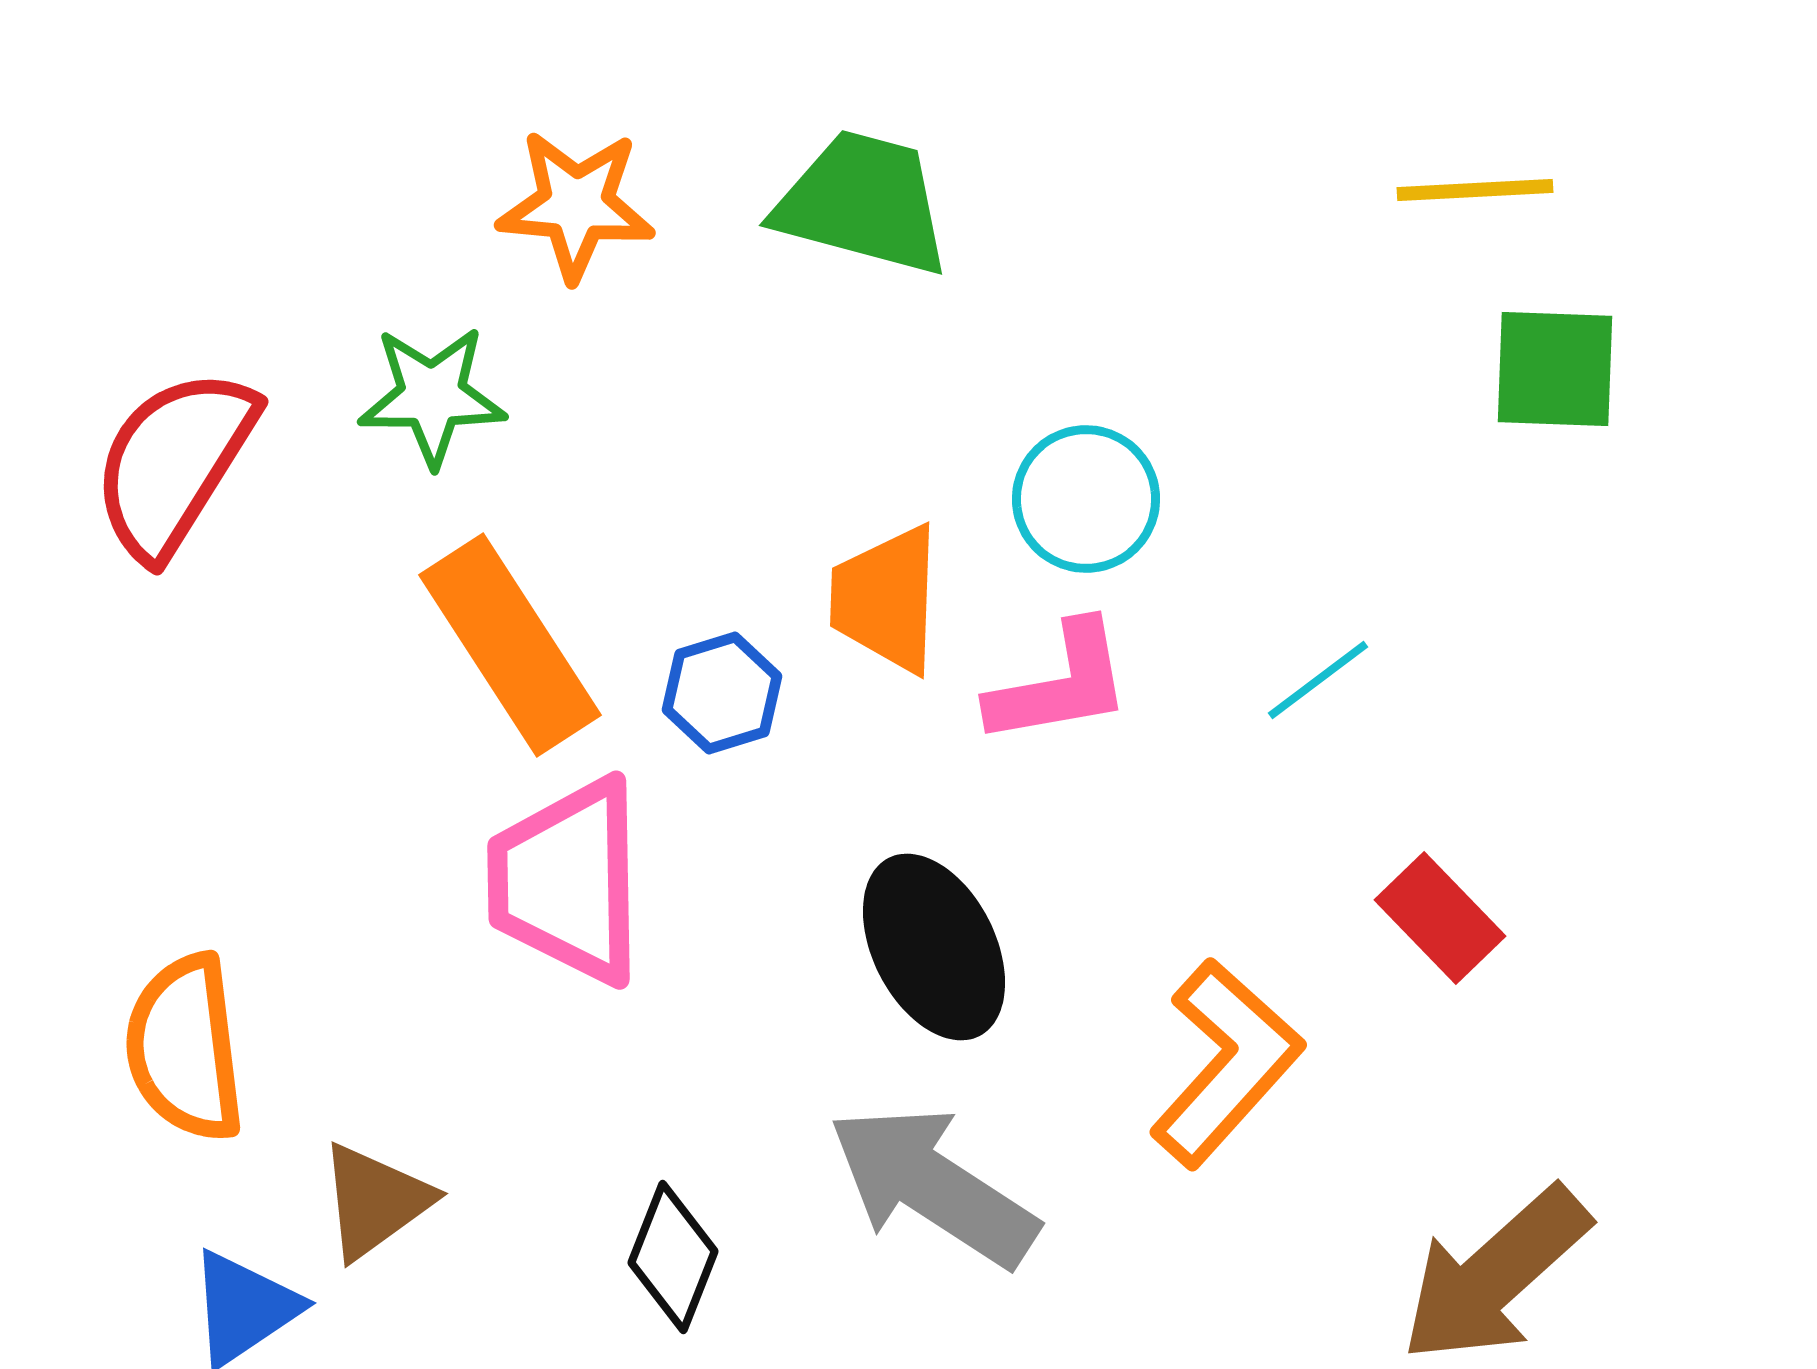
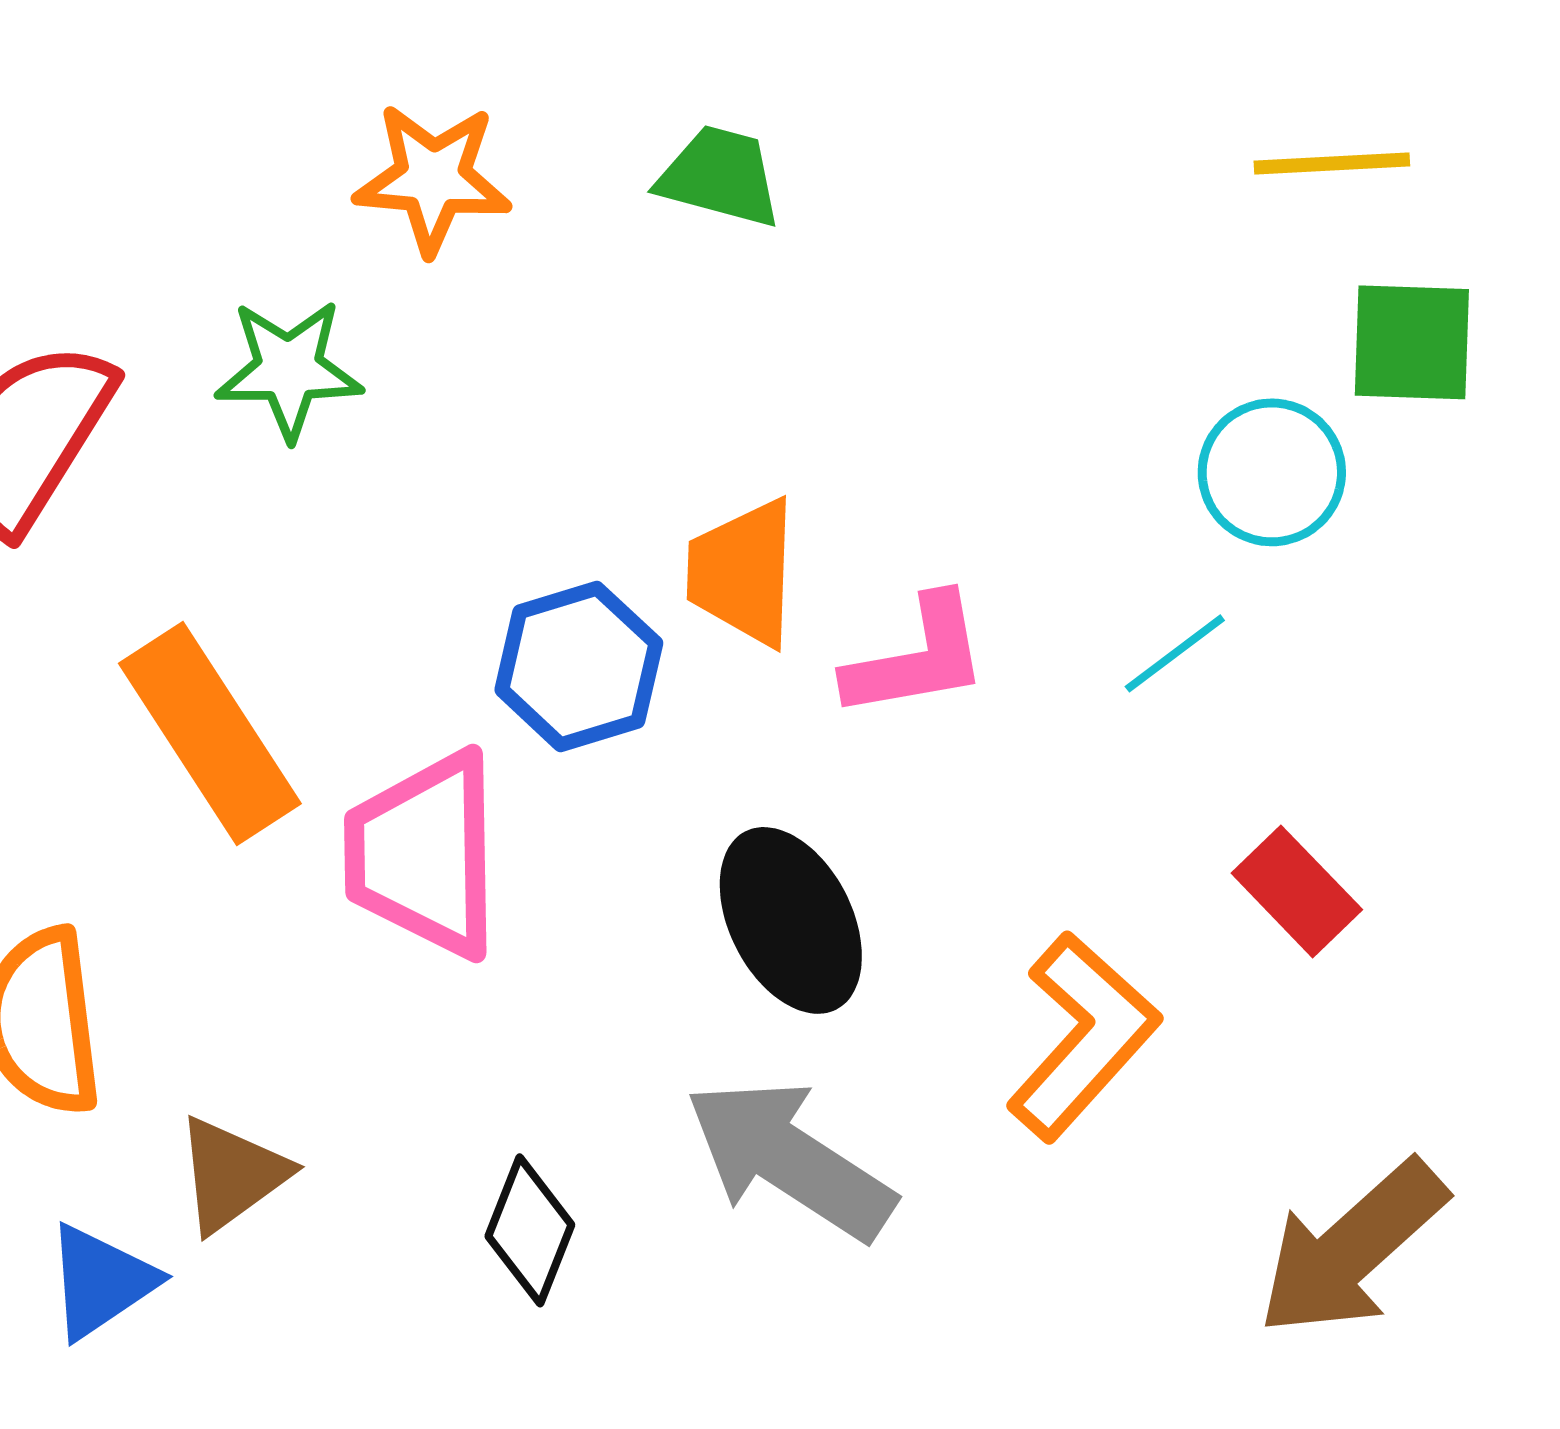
green trapezoid: (863, 203) -> (720, 176), size x0.7
cyan circle: (1086, 499) -> (1272, 472), moved
orange rectangle: (510, 645) -> (210, 733), moved
blue hexagon: (722, 693) -> (579, 666), size x1.4

